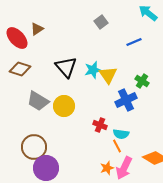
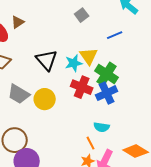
yellow triangle: (108, 75) -> (89, 56), moved
green cross: (142, 81) -> (107, 74), moved, size x1.6
red cross: (100, 125) -> (82, 87), moved, size x1.5
orange line: (117, 146) -> (91, 143), moved

